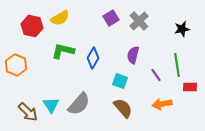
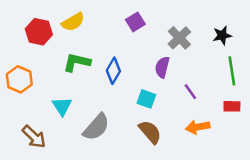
gray cross: (139, 21) -> (179, 38), moved
green line: (177, 65) -> (232, 71), moved
cyan triangle: (51, 105) -> (62, 106), moved

